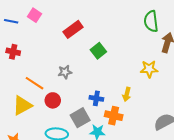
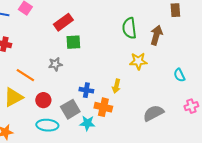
green semicircle: (151, 21) -> (129, 28), moved
green square: (98, 51) -> (73, 42), moved, turned 35
red circle: (53, 100) -> (43, 100), moved

